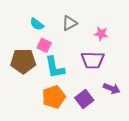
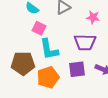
brown pentagon: (23, 61) -> (23, 63), moved
purple square: (84, 99) -> (77, 69), moved, turned 30

